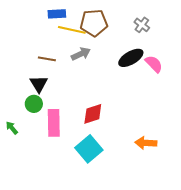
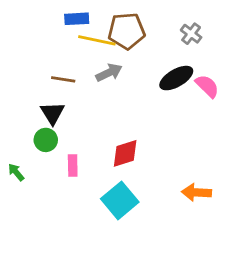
pink rectangle: (54, 123) -> (73, 165), size x0.6

